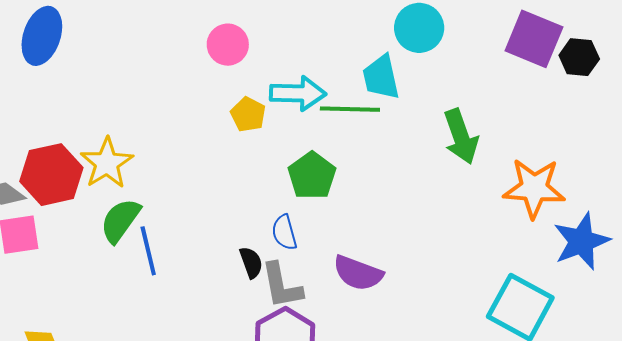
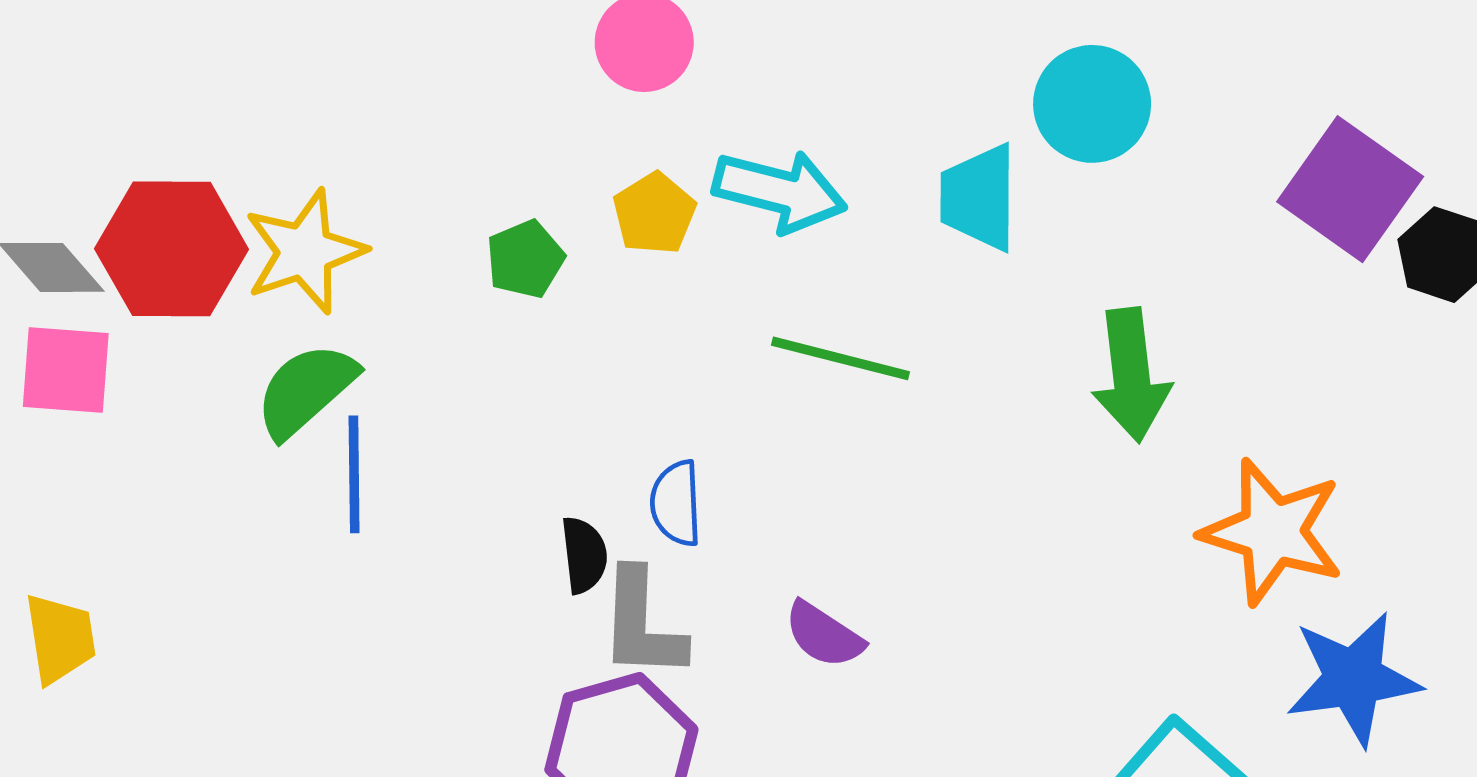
green line: (350, 109) -> (840, 358), moved
green pentagon: (312, 176) -> (525, 259), moved, size x0.7
purple semicircle: (358, 273) -> (824, 635), size x0.7

